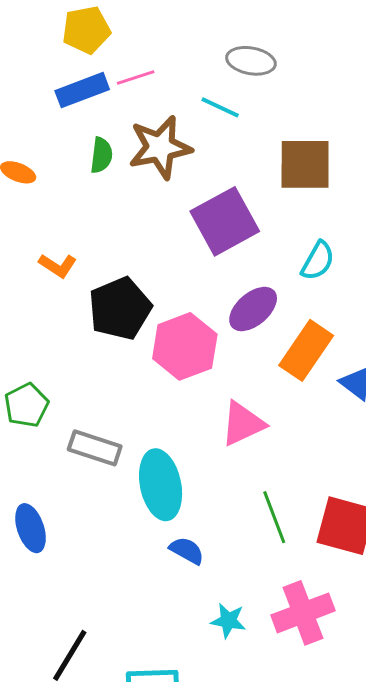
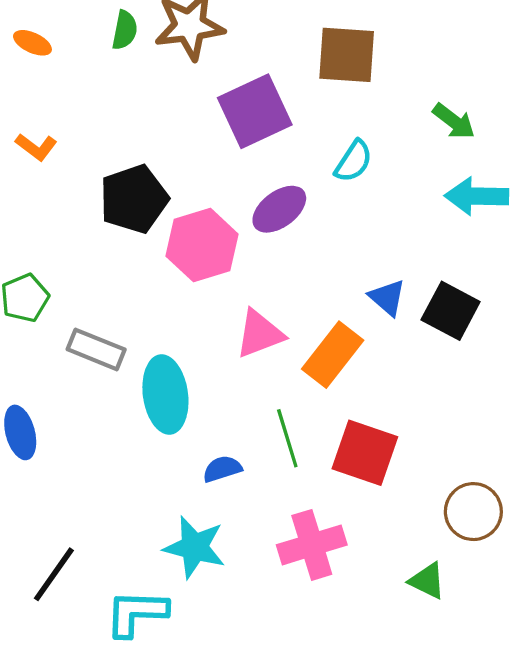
orange L-shape: (58, 265) -> (36, 147), moved
orange rectangle: (306, 350) -> (333, 355), moved
blue semicircle: (187, 551) -> (222, 469), moved, turned -51
cyan star: (228, 621) -> (195, 547), moved, size x1.6

